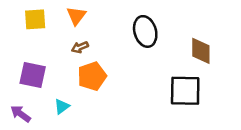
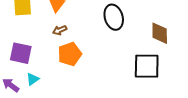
cyan triangle: (62, 106) -> (33, 79), moved

